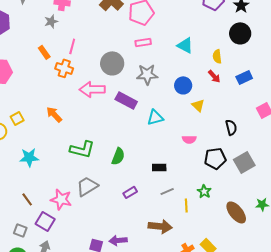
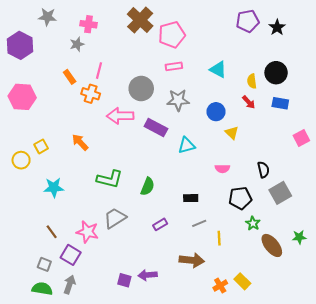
black circle: (240, 33) -> (276, 73), moved
blue rectangle: (244, 77) -> (280, 103), turned 35
black semicircle: (231, 127) -> (263, 170), moved
black pentagon: (215, 158) -> (240, 198), moved
green star: (204, 191) -> (253, 223), moved

